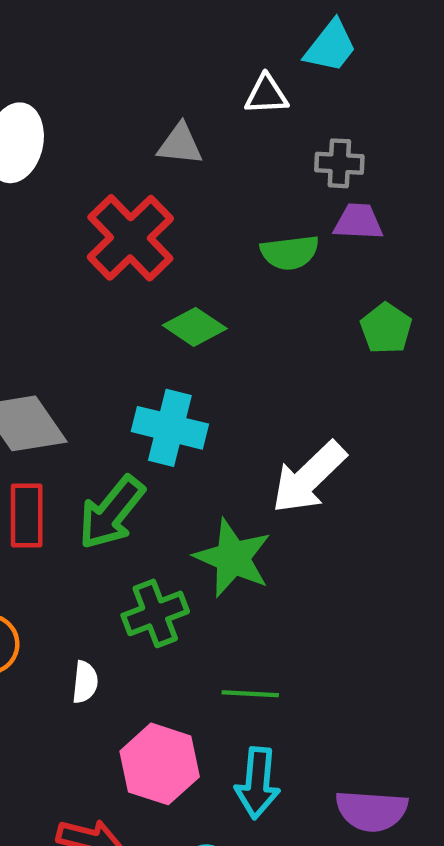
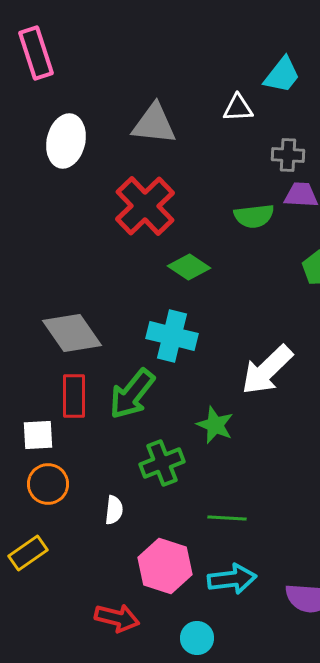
gray triangle: (180, 144) -> (154, 124), moved, size x1.4
green star: (233, 558) -> (215, 425), size x0.7
cyan arrow: (258, 783) -> (232, 579), turned -102

